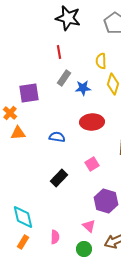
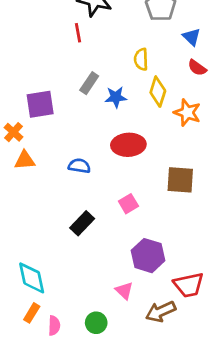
red line: (59, 52) -> (78, 33), moved
pink semicircle: (55, 237) -> (54, 326), moved
green circle: (84, 249) -> (96, 323), moved

